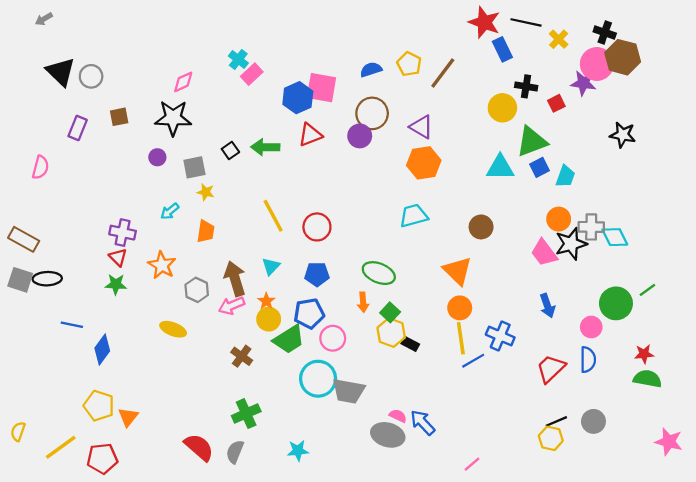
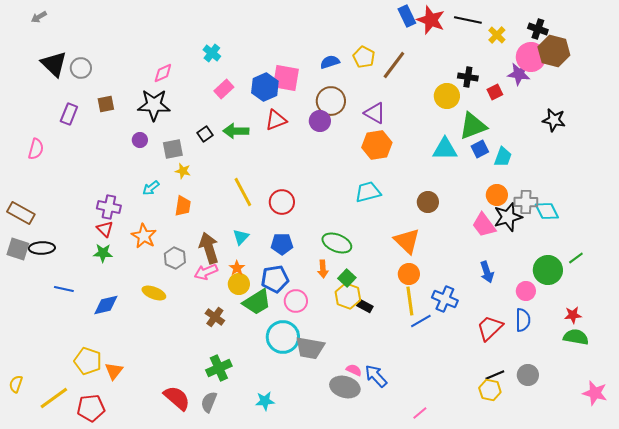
blue rectangle: (502, 49) -> (407, 16), moved
pink rectangle: (252, 74) -> (224, 89), moved
blue diamond: (102, 349) -> (106, 305), moved, turned 40

